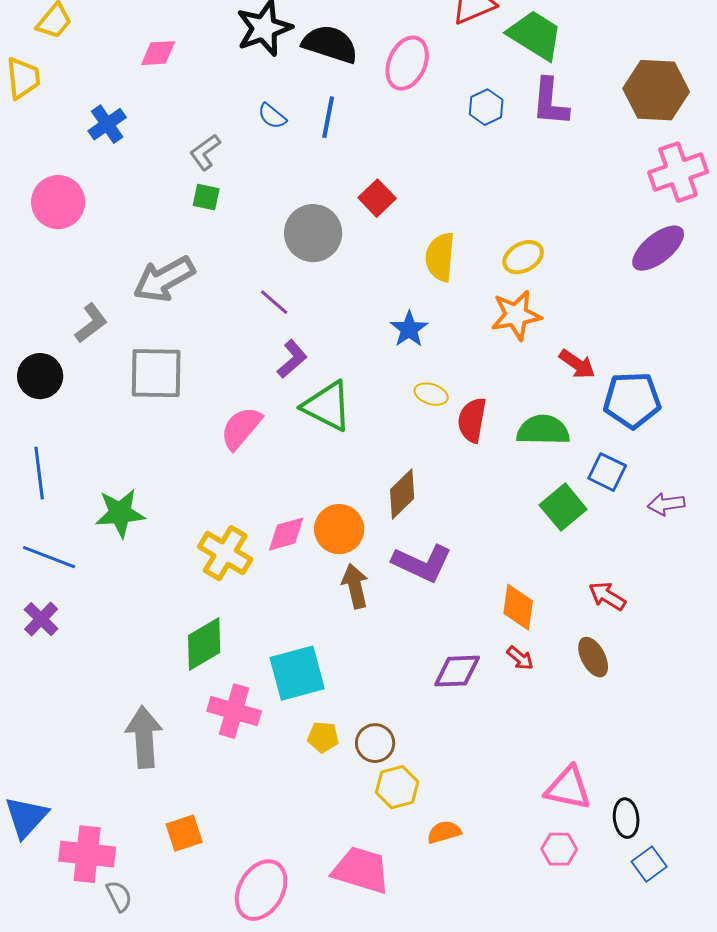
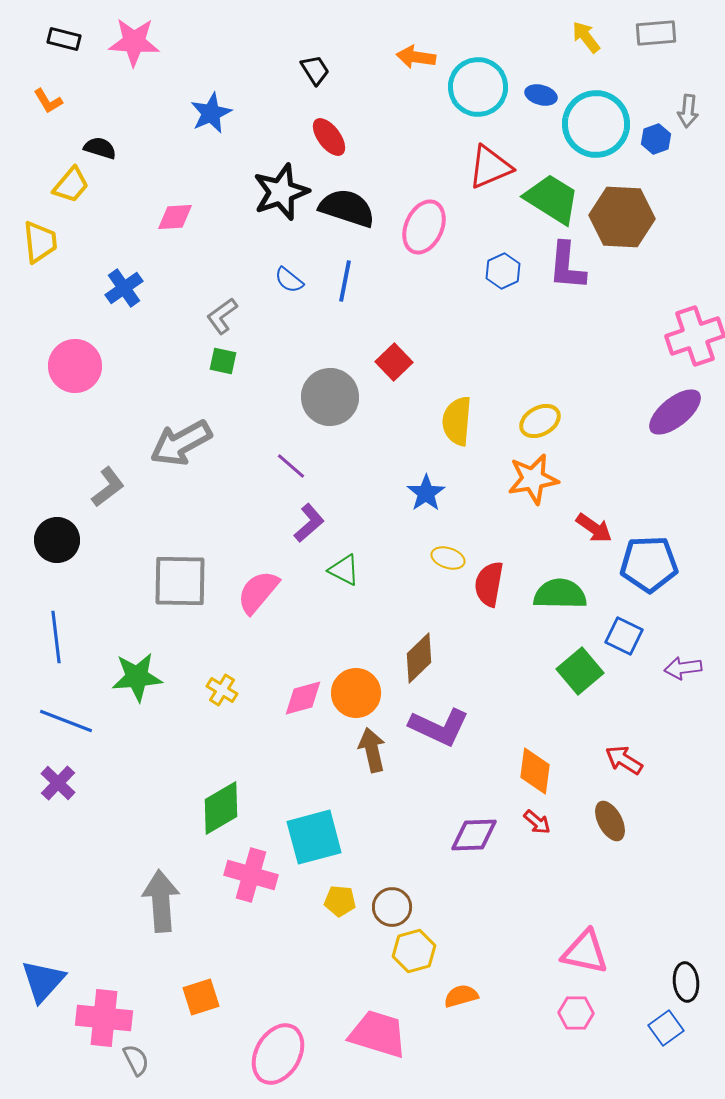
brown hexagon: (656, 90) -> (622, 217), moved
gray square: (156, 373) -> (180, 581), moved
green triangle: (327, 406) -> (344, 570), size x0.6
yellow cross: (225, 553) -> (222, 690), moved, size x0.6
black ellipse: (626, 818) -> (686, 982), moved

